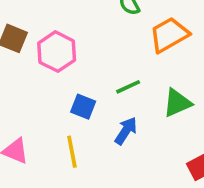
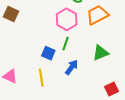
pink hexagon: (57, 52) -> (67, 19), moved
green line: (128, 87) -> (66, 44), moved, turned -48

